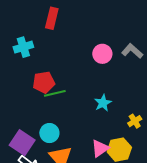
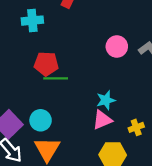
pink triangle: (100, 148) -> (102, 120), moved

